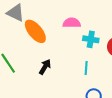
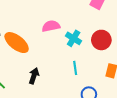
cyan cross: (91, 39) -> (74, 38), turned 35

